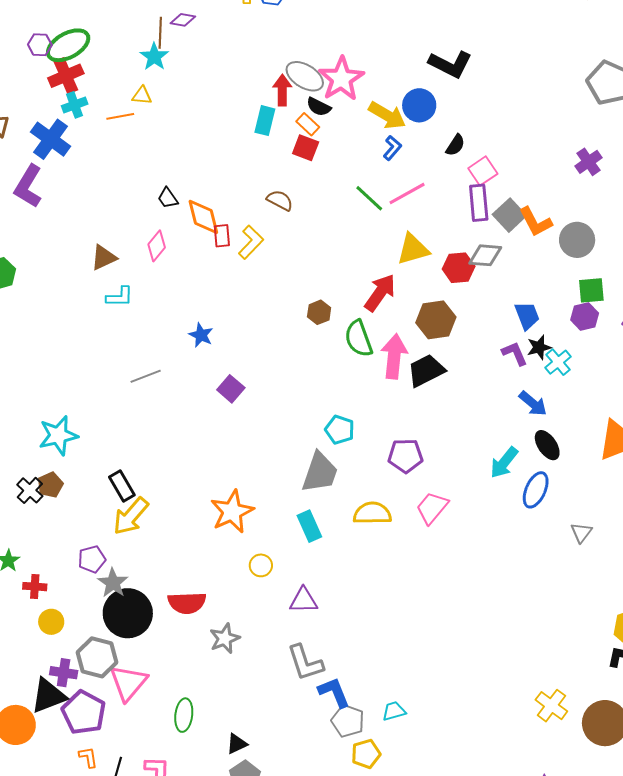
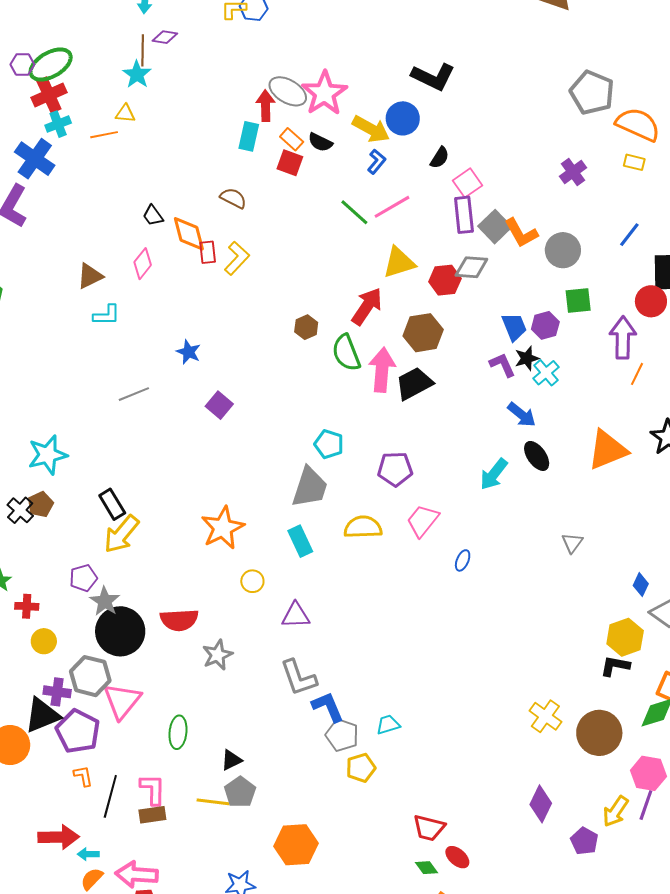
black semicircle: (319, 107) -> (320, 142), moved
brown semicircle: (280, 200) -> (233, 198), moved
purple hexagon: (585, 317) -> (545, 325), moved
blue ellipse: (536, 490) -> (463, 560), moved, size x0.6

